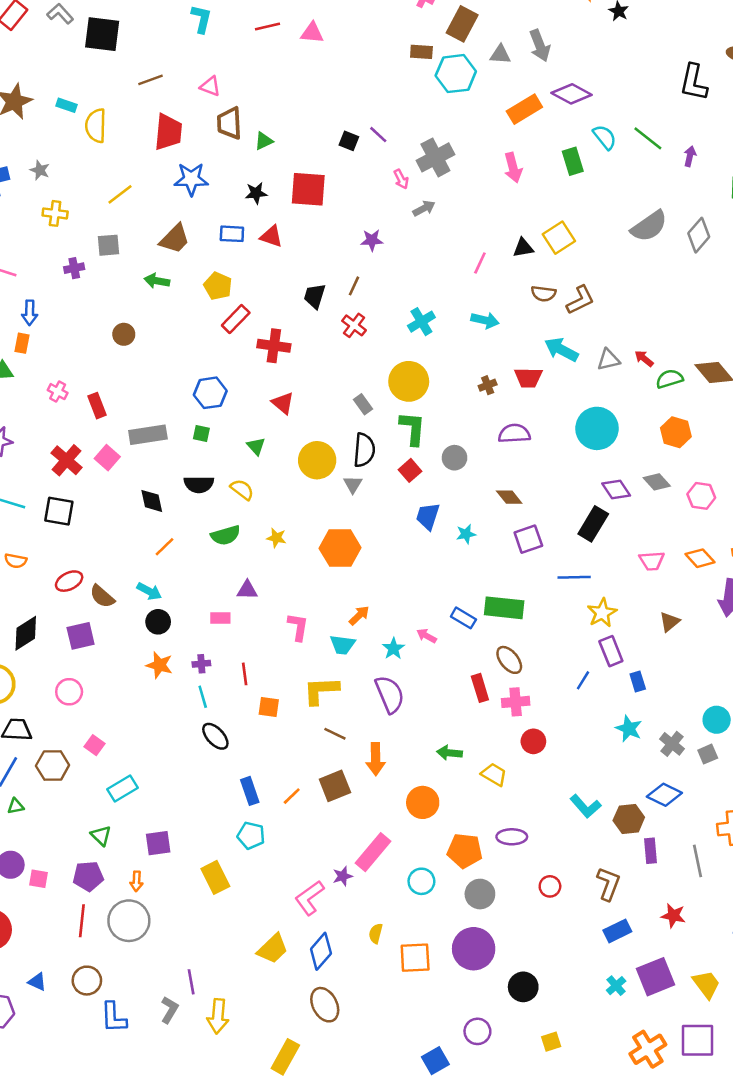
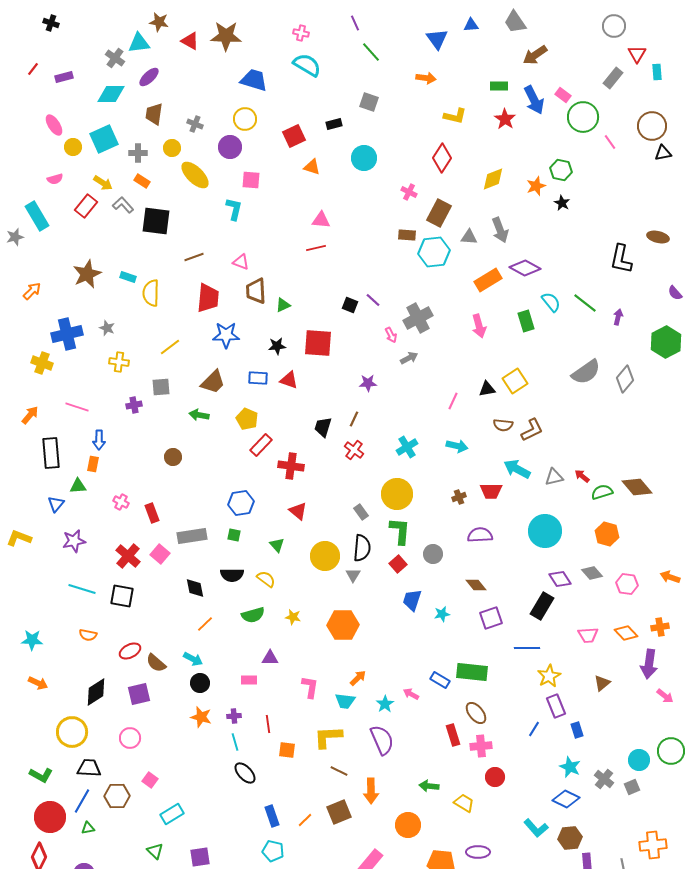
red line: (268, 26) -> (316, 248), moved
blue diamond: (664, 795) -> (566, 799), moved

